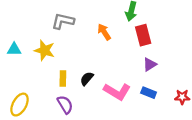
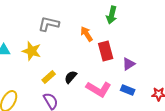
red rectangle: (143, 35) -> (106, 51), moved
yellow rectangle: (63, 79) -> (49, 77), turned 48

